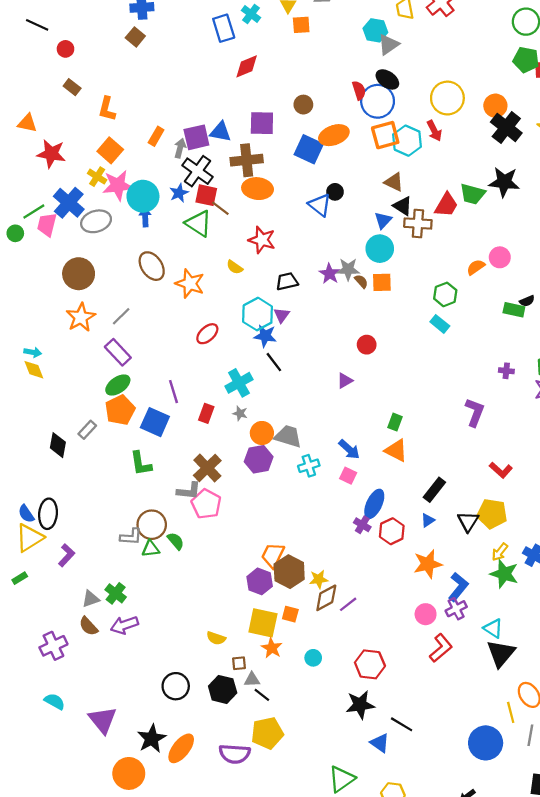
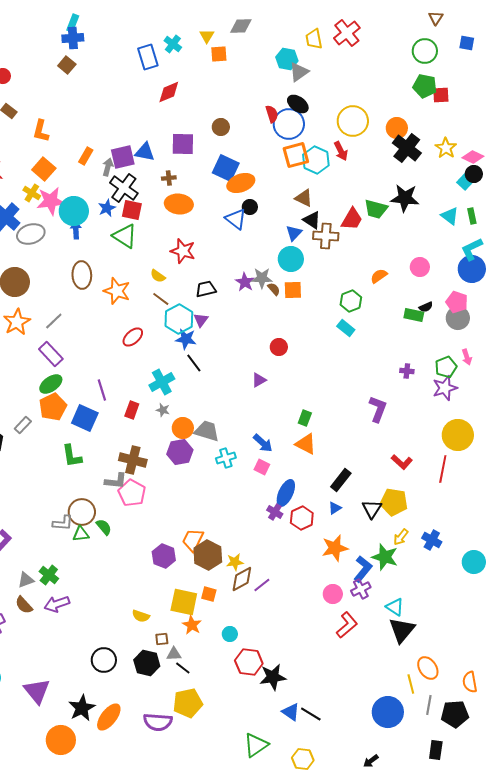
orange ellipse: (334, 135) -> (241, 183), moved
brown cross: (247, 160) -> (169, 178), size x0.5
brown line: (220, 208) -> (161, 299), moved
pink circle: (500, 257) -> (420, 267), moved
brown ellipse: (152, 266) -> (82, 275), turned 32
brown cross: (207, 468) -> (133, 460), turned -32
green star: (504, 574) -> (385, 557), moved
purple hexagon: (260, 581) -> (164, 556), moved
red hexagon: (370, 664) -> (249, 662), moved
black line: (402, 724) -> (311, 714), moved

